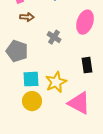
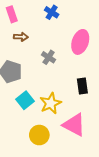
cyan square: (31, 79) -> (25, 100), turned -36
yellow circle: (32, 101) -> (39, 135), moved

